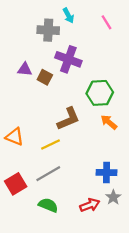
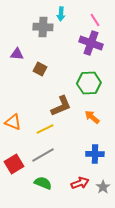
cyan arrow: (68, 16) -> (61, 14), turned 32
purple cross: (68, 59) -> (91, 43), moved
purple triangle: (25, 69) -> (17, 54), moved
orange arrow: (109, 122) -> (92, 117), moved
gray star: (113, 197) -> (103, 187), moved

